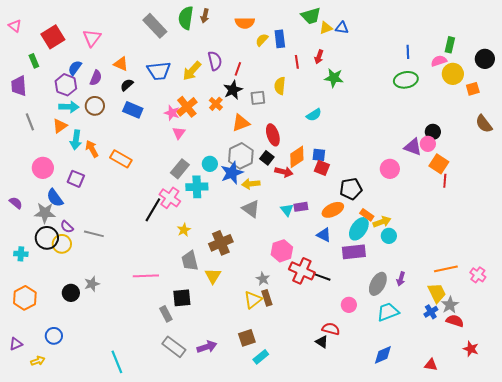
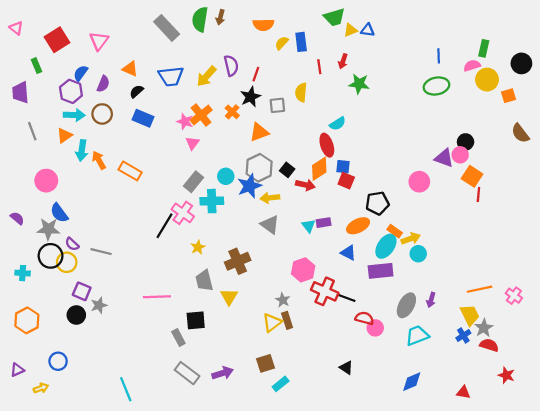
red ellipse: (273, 135) -> (327, 145), moved
purple square: (76, 179) -> (82, 291), moved
red semicircle: (331, 329) -> (364, 318), moved

